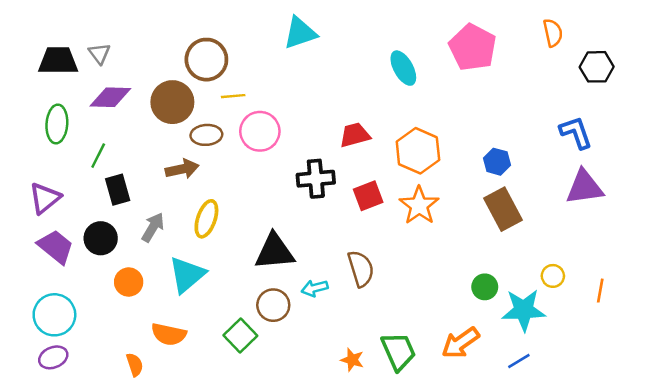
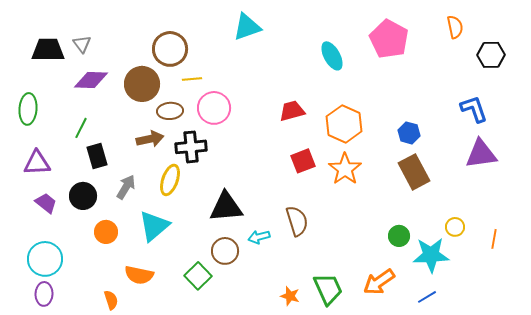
green ellipse: (57, 124) -> (28, 109), moved
black cross: (316, 179) -> (191, 147), moved
purple triangle: (45, 198) -> (37, 163), turned 36
purple trapezoid: (56, 247) -> (46, 203), size x0.7
purple ellipse: (53, 357) -> (44, 294), turned -65

